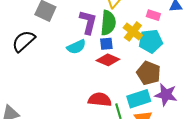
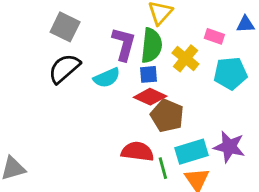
black semicircle: (24, 41) -> (64, 69), moved
cyan pentagon: (151, 41) -> (230, 73), moved
brown pentagon: (149, 73) -> (167, 116), moved

